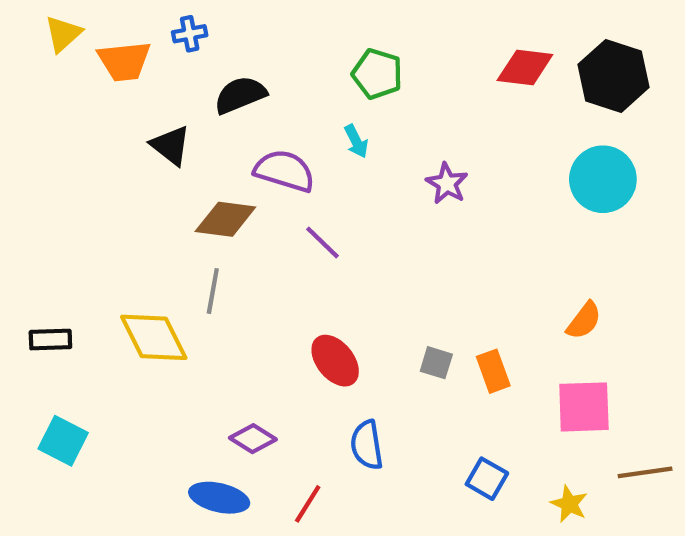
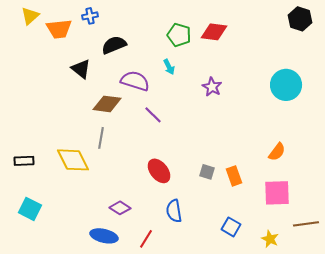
red diamond: (525, 67) -> (214, 32), moved
black hexagon: (613, 76) -> (300, 19), moved, size x0.7

